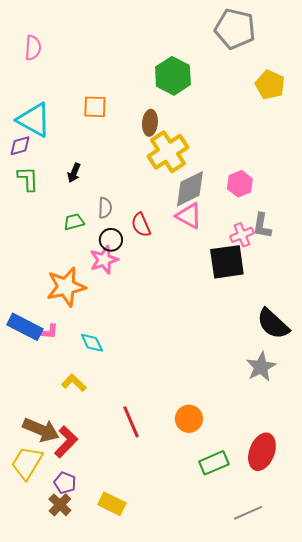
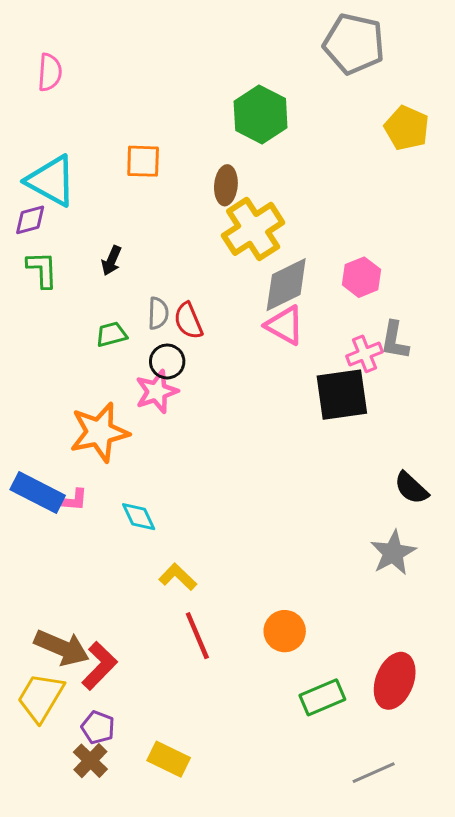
red semicircle: (141, 225) -> (188, 321), moved
black semicircle: (273, 324) -> (411, 488), size x0.7
yellow L-shape: (74, 383) -> (178, 577), moved

